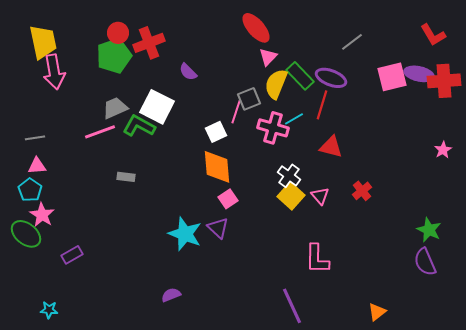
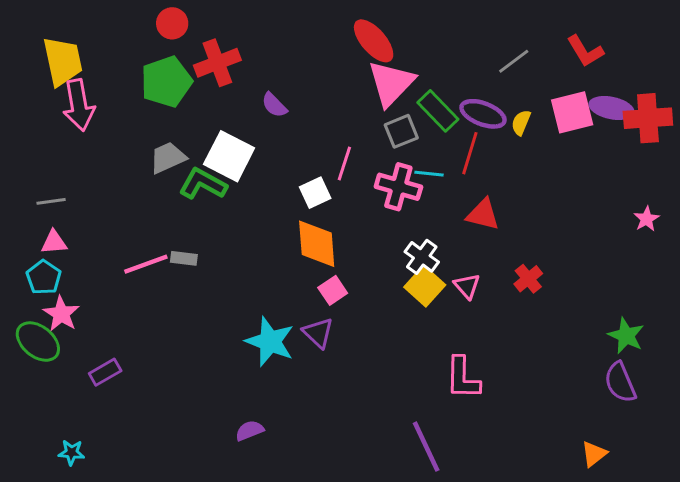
red circle: (118, 33) -> (172, 23), moved
red L-shape: (433, 35) -> (585, 51), moved
pink triangle: (268, 57) -> (391, 83), size x1.8
yellow semicircle: (276, 84) -> (521, 123), moved, size x0.6
gray square: (249, 99) -> (401, 131), moved
cyan line: (294, 119) -> (429, 174), turned 36
pink line: (100, 132) -> (146, 264), moved
orange triangle: (377, 312) -> (594, 454), moved

